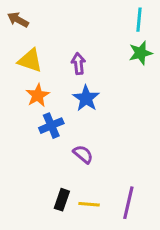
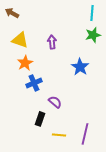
blue star: (86, 98) -> (80, 67), moved
black rectangle: (62, 200) -> (40, 119), moved

